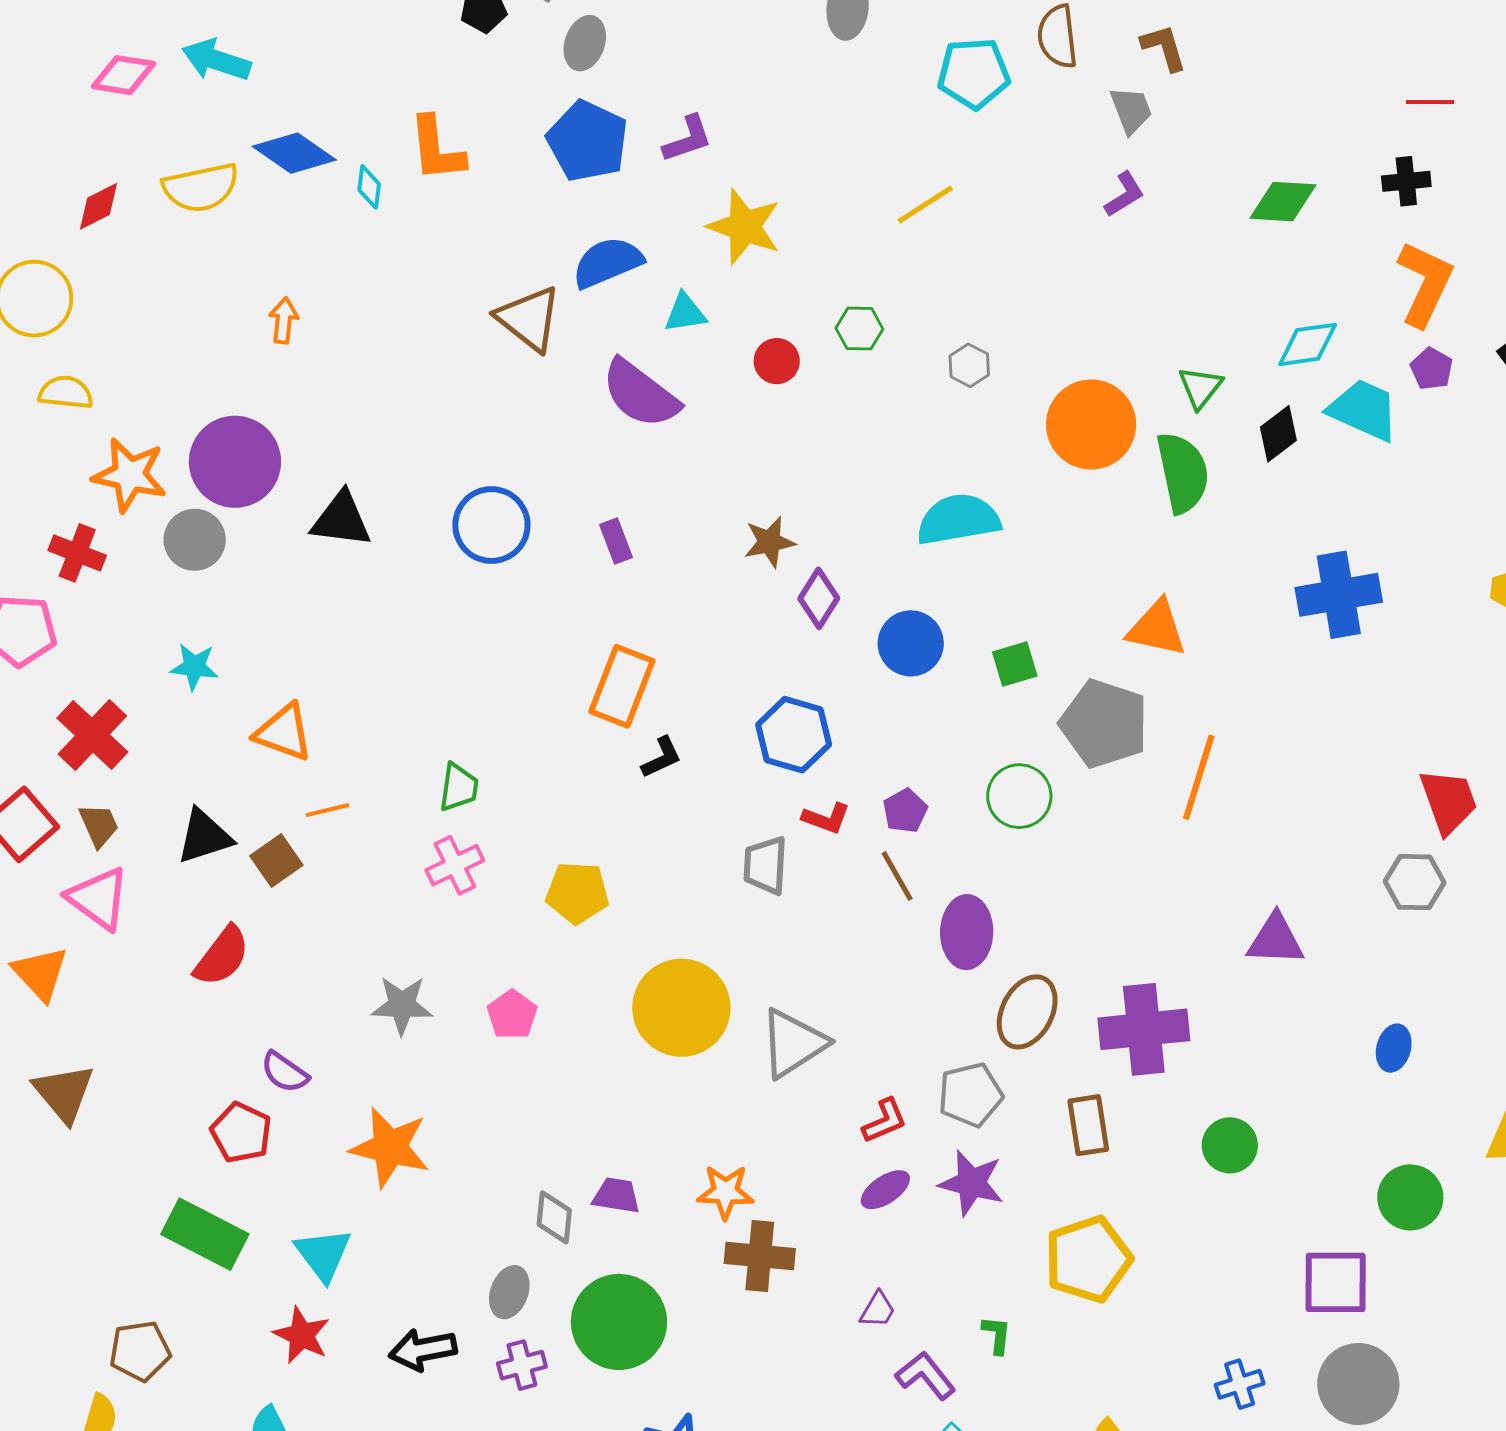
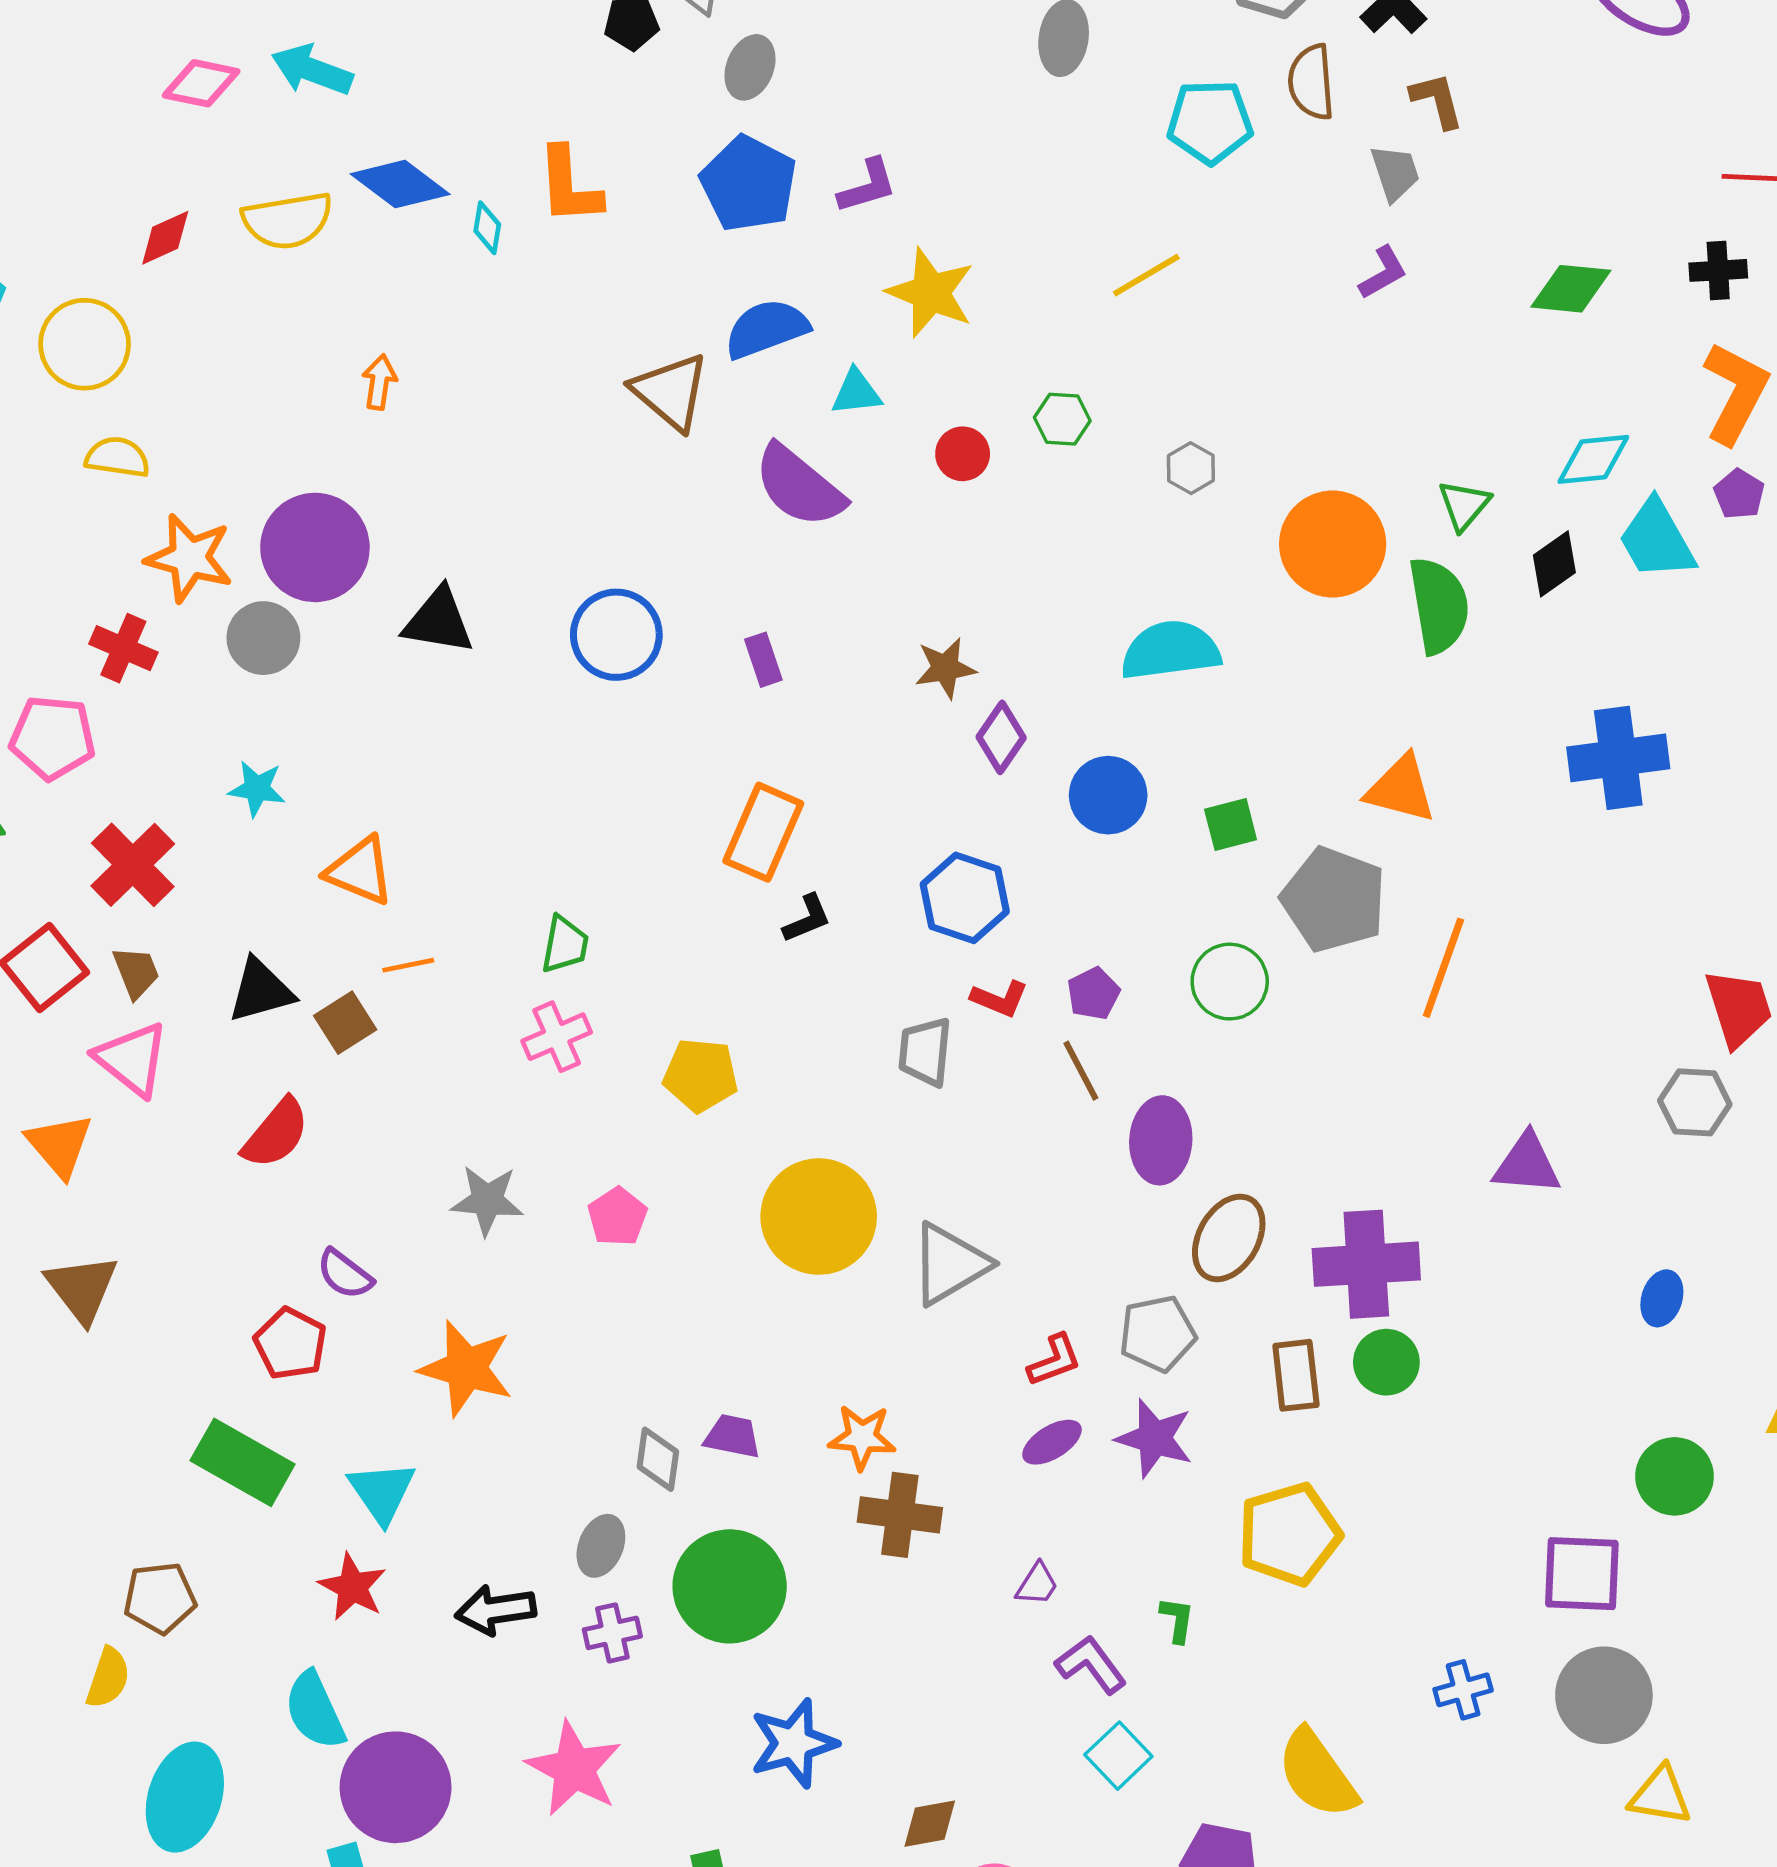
cyan trapezoid: (1364, 410) -> (1657, 540), turned -146
green circle: (1230, 1145) -> (1386, 1362), moved

